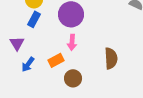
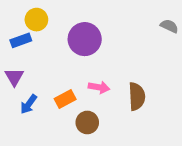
blue rectangle: (34, 19) -> (21, 40), moved, turned 42
pink arrow: (72, 42) -> (99, 87), moved, turned -84

